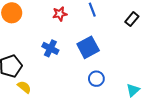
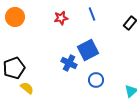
blue cross: (50, 48) -> (69, 63), moved

